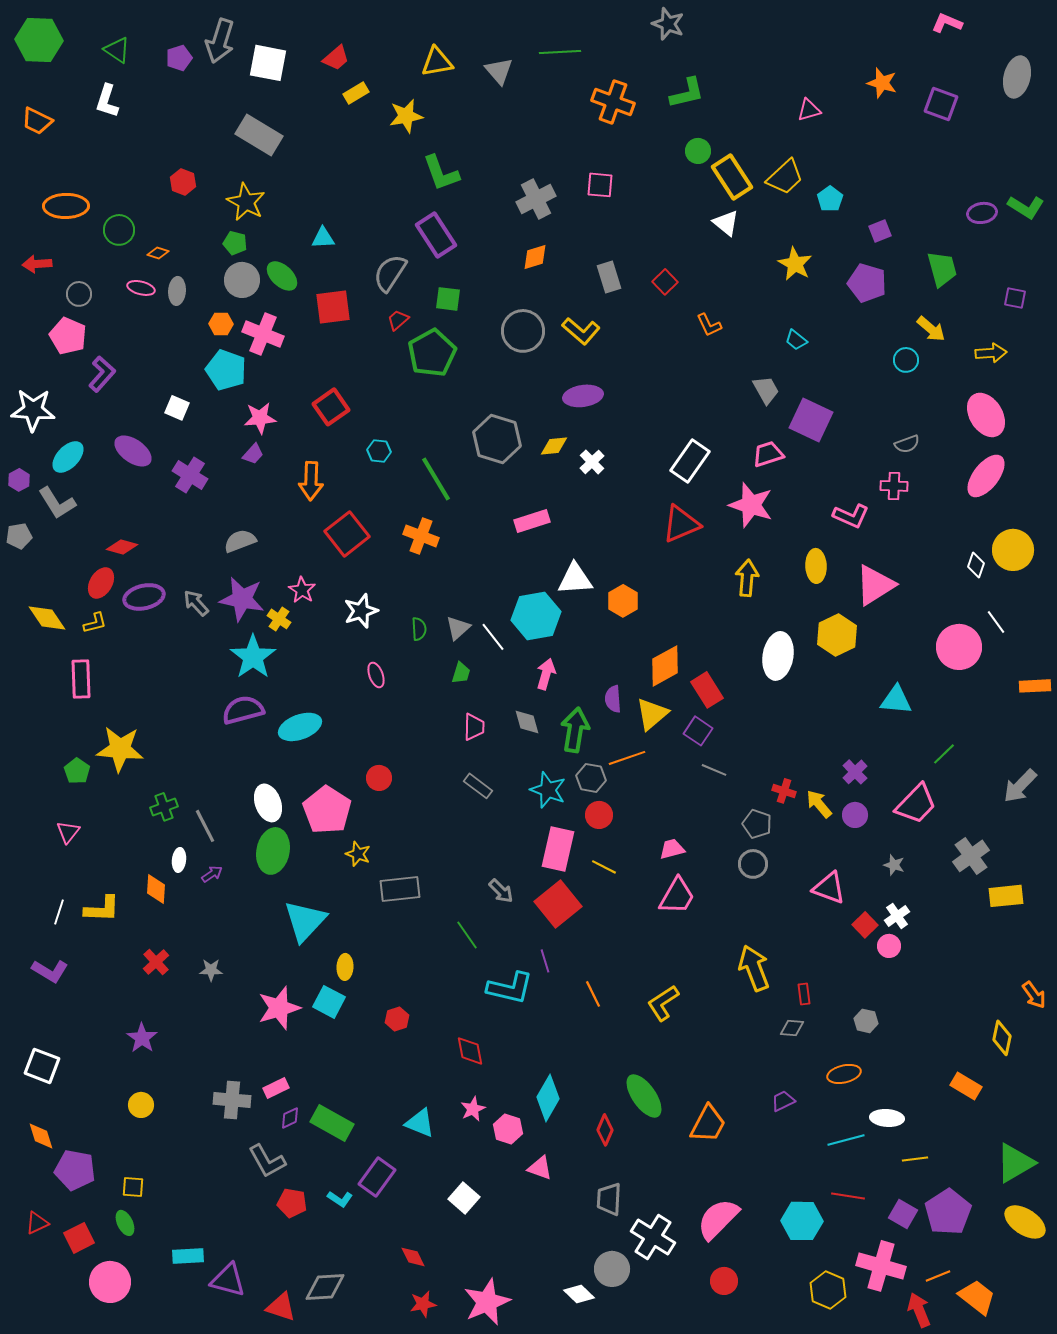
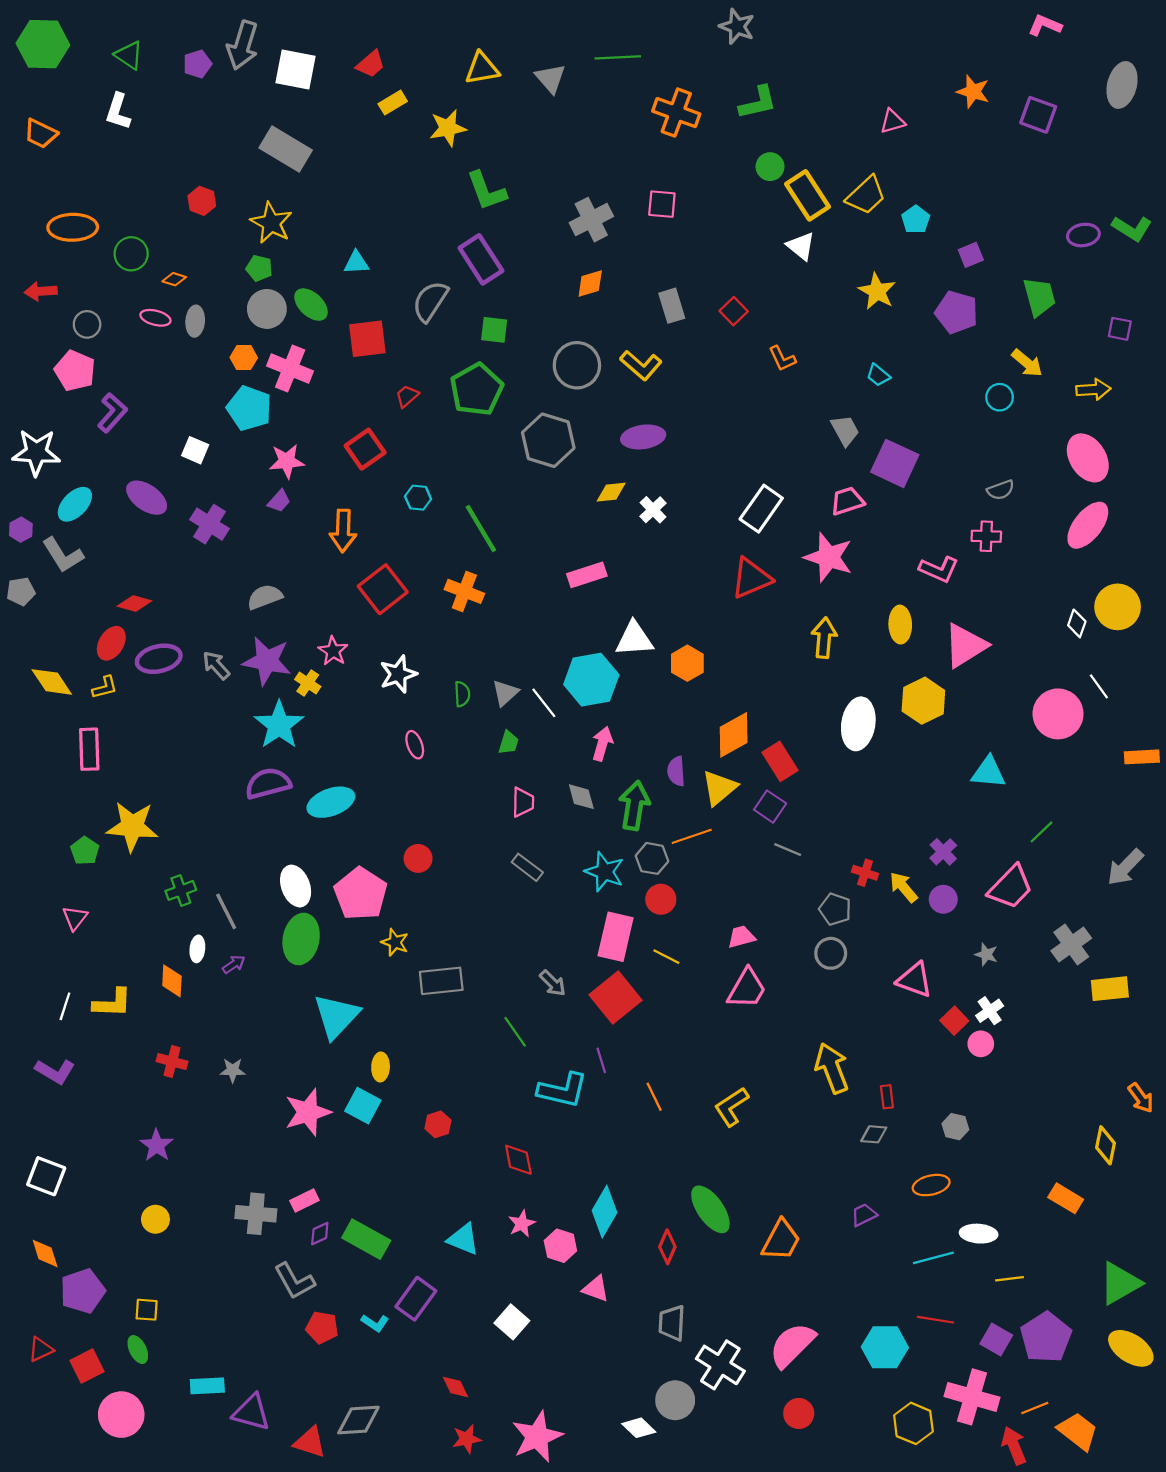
red trapezoid: (398, 320) -> (407, 396), moved
gray hexagon: (497, 439) -> (548, 440), moved
red cross: (156, 962) -> (172, 1061), turned -32
purple pentagon: (75, 1170) -> (83, 1291), turned -30

